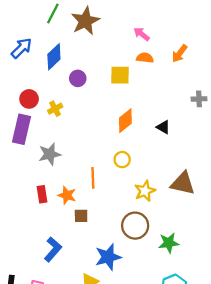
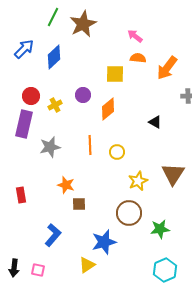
orange arrow: (180, 53) -> (167, 68), moved, size x1.4
purple circle: (78, 78) -> (83, 95), moved
orange diamond: (125, 121) -> (108, 109), moved
orange line: (93, 178) -> (90, 145), moved
brown triangle: (183, 183) -> (173, 174), turned 50
red rectangle: (42, 194) -> (21, 195), moved

